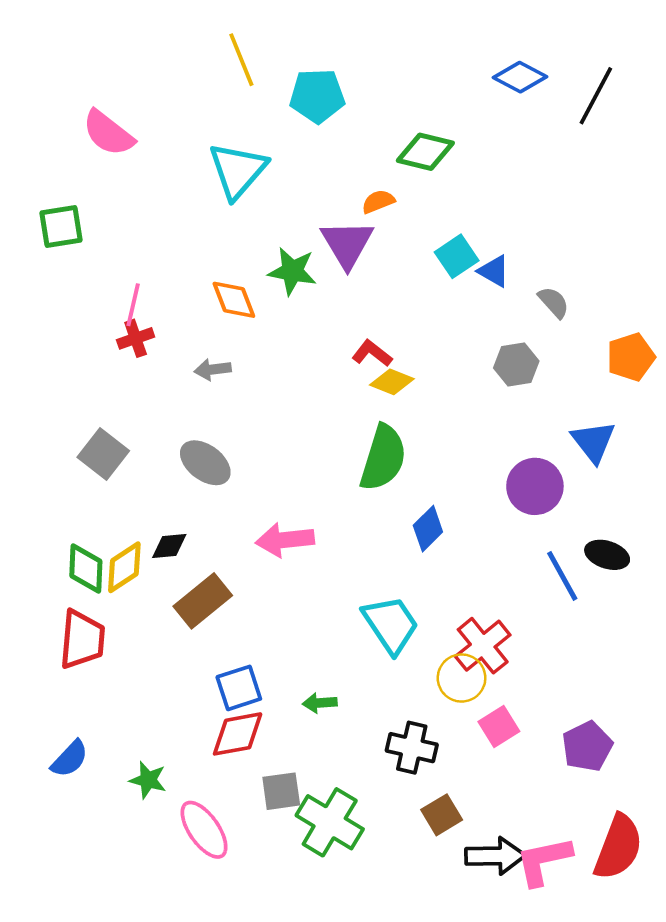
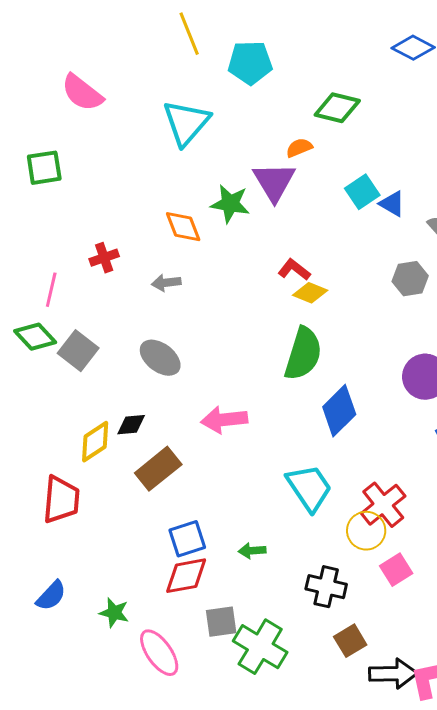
pink line: (133, 305) -> (51, 290), moved
blue diamond: (428, 529) -> (339, 411), size x1.4
green diamond: (86, 569) -> (35, 337), moved, turned -45

